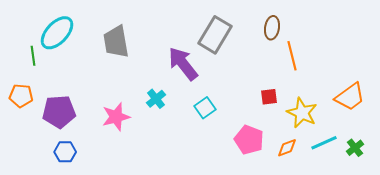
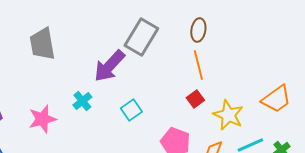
orange line: (292, 56) -> (198, 65), moved
purple arrow: (183, 64) -> (109, 66), turned -99
red square: (269, 97) -> (195, 99), turned -30

